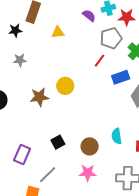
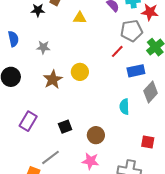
gray star: (20, 60) -> (43, 47), moved
brown star: (39, 97) -> (53, 79), turned -30
cyan semicircle: (117, 136) -> (124, 107), moved
purple rectangle: (22, 154) -> (28, 121), moved

